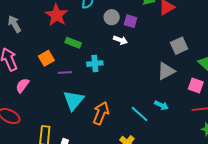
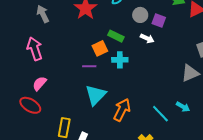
green rectangle: (73, 43) -> (116, 36), moved
orange square: (46, 58) -> (100, 48), moved
pink semicircle: (22, 85) -> (40, 83), moved

